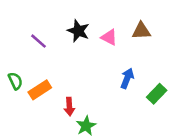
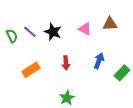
black star: (78, 31) -> (53, 32), moved
green semicircle: (15, 81) -> (12, 36), moved
red arrow: (69, 107) -> (66, 63), moved

